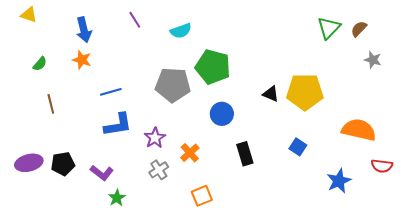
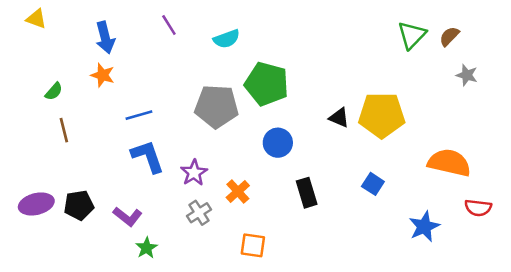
green semicircle: (40, 64) -> (54, 91), moved
blue L-shape: (118, 125) -> (148, 156), turned -100
orange square: (202, 196) -> (253, 245), turned 30

